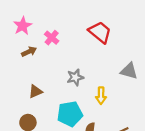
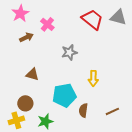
gray triangle: (129, 71) -> (118, 17), moved
gray star: (75, 77) -> (69, 52), moved
brown triangle: (35, 91) -> (32, 74), turned 40

